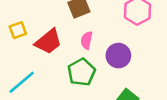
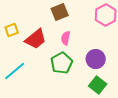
purple circle: (118, 56) -> (96, 59), moved

